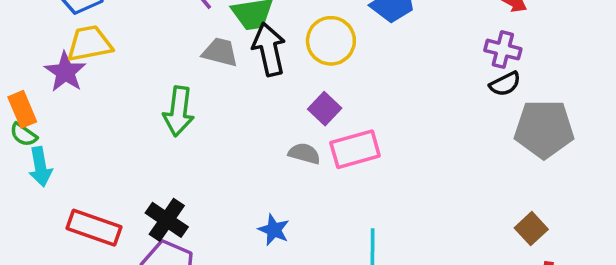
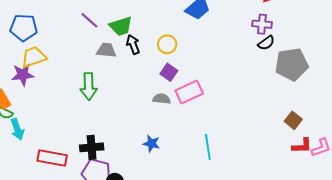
yellow circle: (331, 41) -> (167, 44), moved, size x0.7
black arrow: (269, 49) -> (133, 45), size x0.7
purple star: (65, 72) -> (23, 75), turned -30
black cross: (167, 220) -> (92, 147), turned -30

